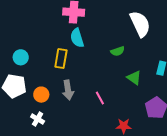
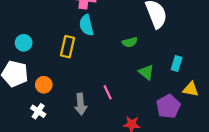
gray arrow: (68, 90) -> (81, 104), moved

